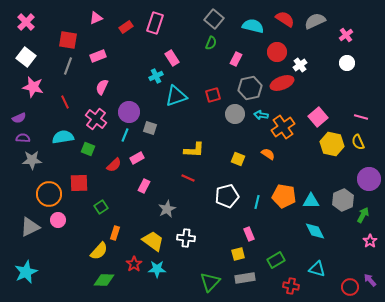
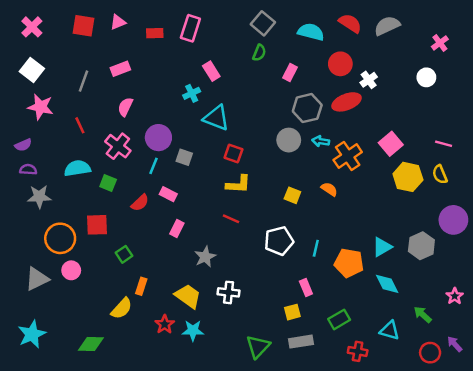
red rectangle: (126, 27) -> (155, 33), turned 32
pink cross: (346, 35) -> (440, 43), moved
red square: (68, 40) -> (84, 26), moved
red square: (213, 95) -> (233, 154), moved, turned 35
cyan triangle: (176, 96) -> (216, 118), turned 40
pink rectangle: (137, 158) -> (168, 194), turned 56
orange pentagon: (284, 196) -> (349, 263), moved
cyan triangle: (311, 201) -> (382, 247), turned -30
green arrow: (363, 215) -> (423, 315), moved, turned -77
green diamond: (104, 280) -> (91, 344), moved

